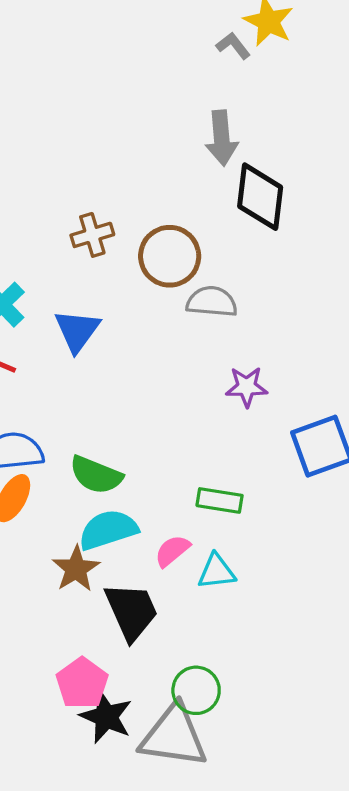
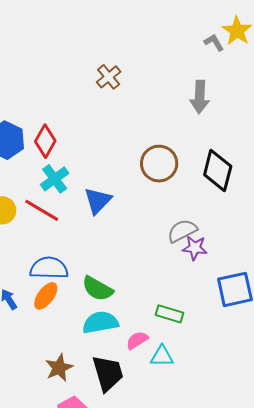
black diamond: (260, 197) -> (218, 170), moved
brown cross: (92, 235) -> (109, 77), moved, turned -30
gray semicircle: (212, 302) -> (182, 231), moved, turned -40
brown star: (76, 569) -> (59, 368), moved

